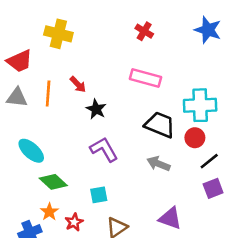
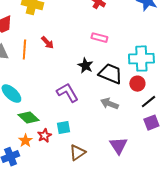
pink rectangle: (146, 78) -> (99, 38), size x0.7
black star: (96, 109) -> (85, 66), moved
purple triangle: (170, 218) -> (118, 146), turned 36
red star: (74, 222) -> (44, 136), moved

